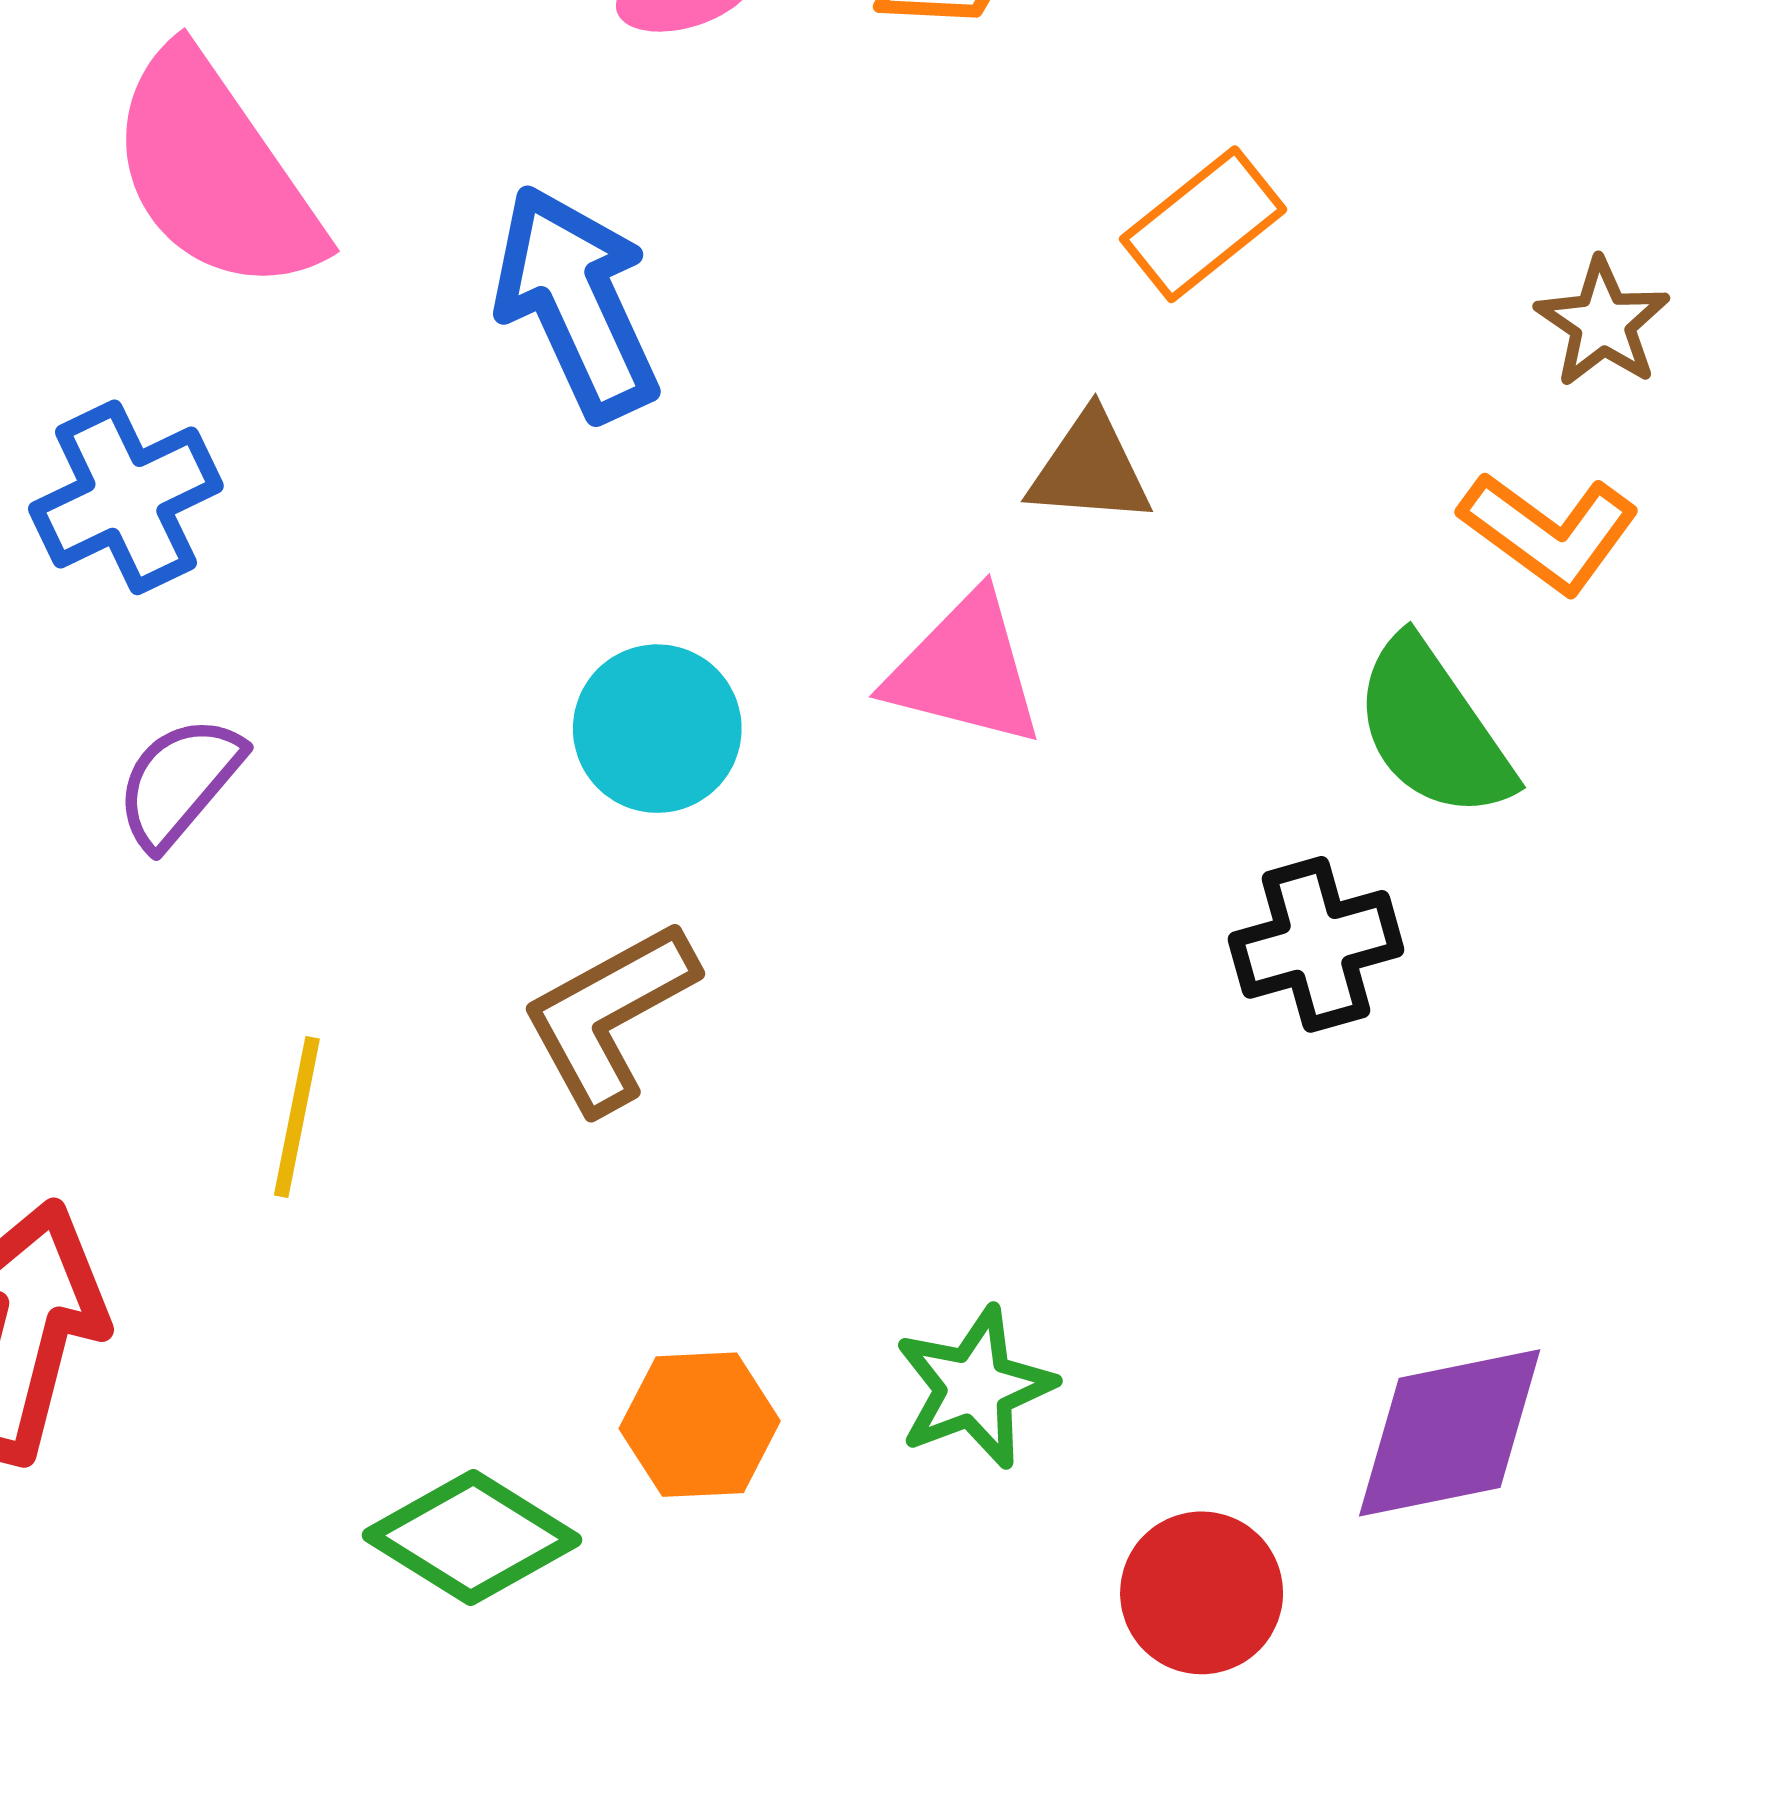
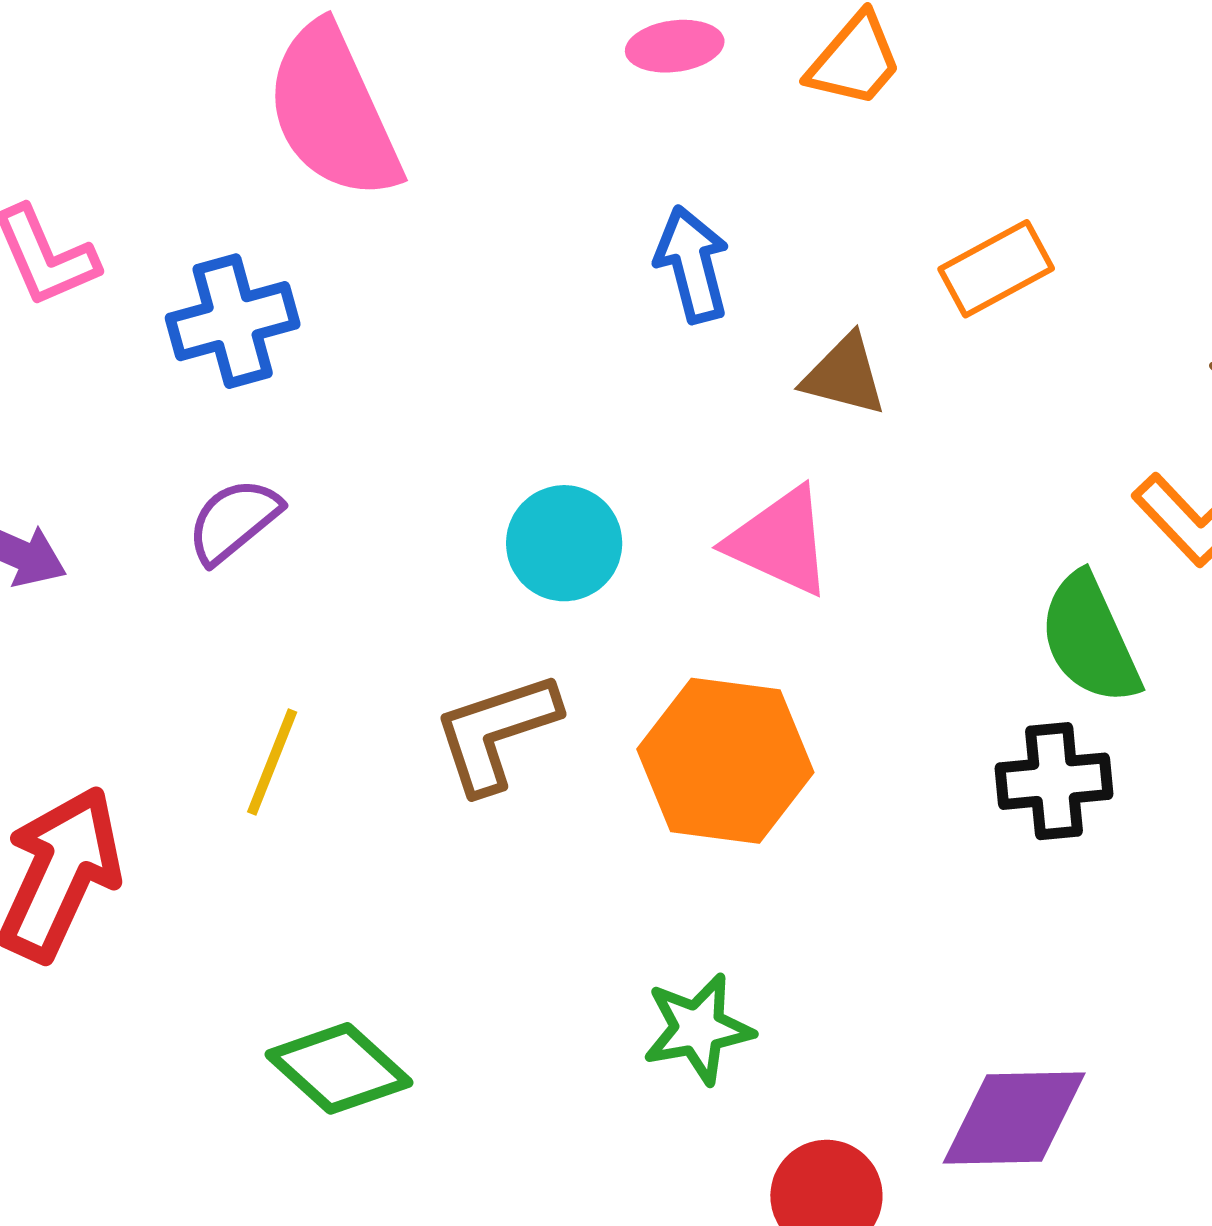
blue arrow: (576, 302) -> (692, 264), moved, size x0.7
brown triangle: (1090, 469) -> (844, 375), moved
black cross: (1316, 944) -> (1054, 781), moved
orange hexagon: (700, 1425) -> (725, 761), moved, size x1.6

